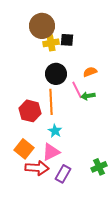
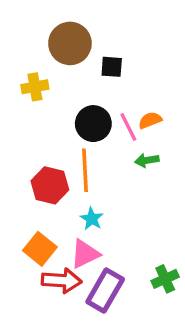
yellow cross: (51, 43) -> (35, 87), moved
pink line: (77, 90) -> (128, 127), moved
purple rectangle: (63, 174) -> (105, 291), size x1.4

